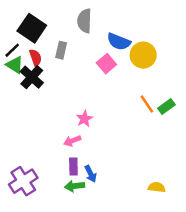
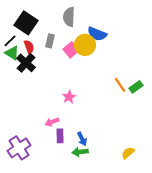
yellow circle: (143, 55) -> (85, 45), moved
pink square: (106, 64) -> (71, 50), moved
pink arrow: (72, 141) -> (52, 122), moved
blue arrow: (91, 174) -> (82, 139), moved
green arrow: (75, 186) -> (80, 152), moved
yellow semicircle: (157, 187) -> (128, 153), turned -48

